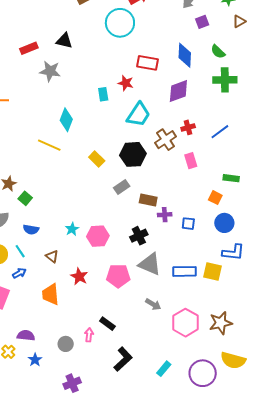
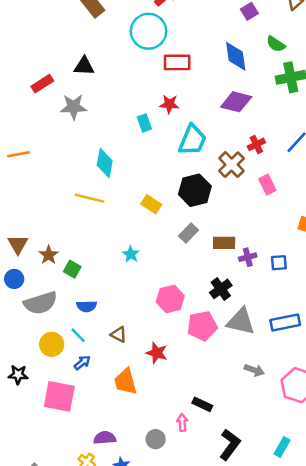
red rectangle: (147, 63) -> (177, 62), moved
purple diamond: (178, 91) -> (236, 102), turned 45
cyan star: (72, 229) -> (131, 254), moved
pink pentagon: (118, 276) -> (202, 326), moved

